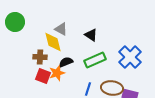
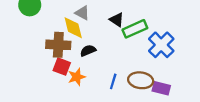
brown cross: (40, 57) -> (58, 45), size x1.5
green rectangle: (95, 60) -> (135, 29), moved
orange star: (57, 73) -> (77, 77), moved

